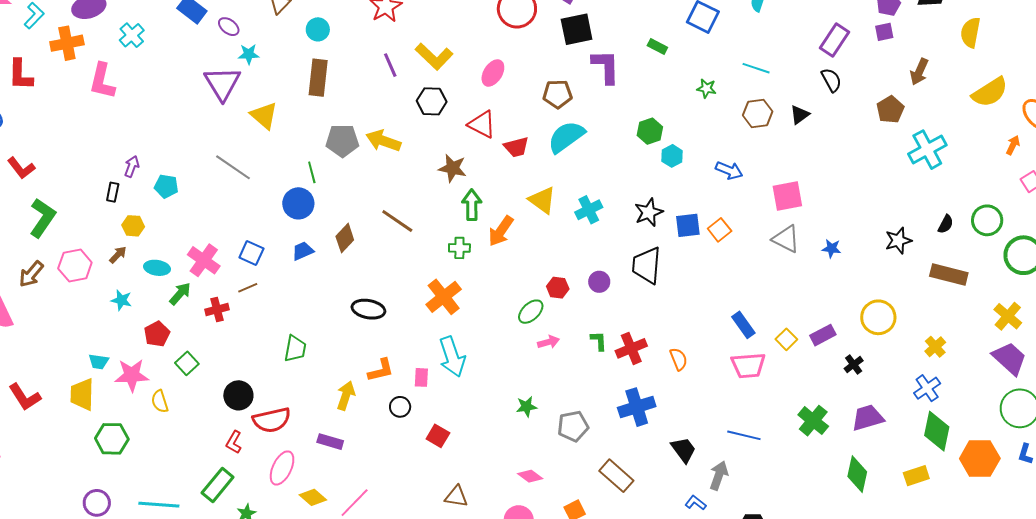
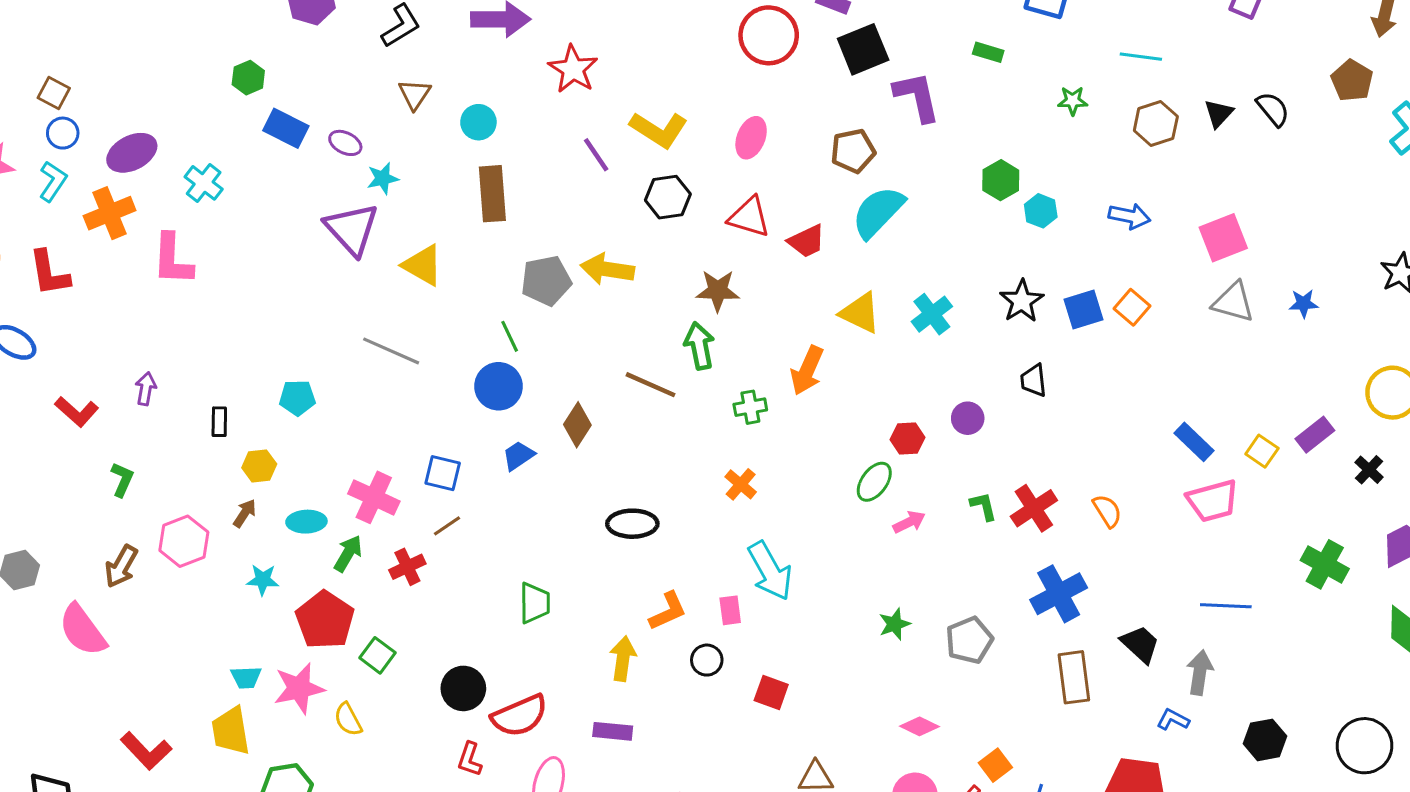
black semicircle: (831, 80) -> (1273, 109), moved
purple arrow: (132, 167) -> (146, 389), moved
green arrow: (472, 205) -> (699, 346), moved
green L-shape: (43, 218) -> (122, 480), size x0.6
black trapezoid: (647, 265) -> (1034, 380), size x0.6
orange cross: (444, 297) -> (741, 484), size x0.6
red pentagon: (157, 334) -> (325, 620), size x1.5
brown rectangle: (616, 476) -> (1074, 677), moved, turned 52

